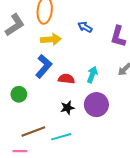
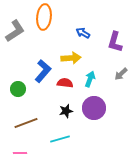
yellow arrow: (51, 39) -> (71, 58), moved
green circle: (19, 94) -> (18, 89), moved
brown line: (33, 131) -> (26, 123), moved

